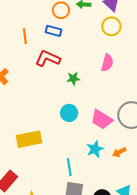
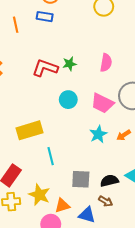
red L-shape: (48, 58) -> (45, 68), moved
pink semicircle: (107, 63) -> (106, 63), moved
cyan line: (69, 167) -> (51, 156), moved

